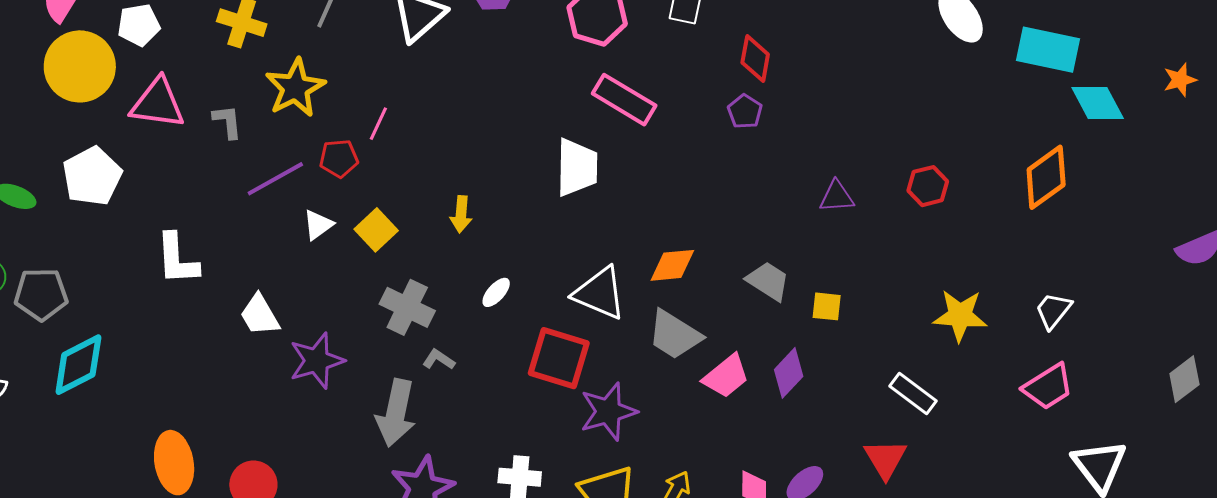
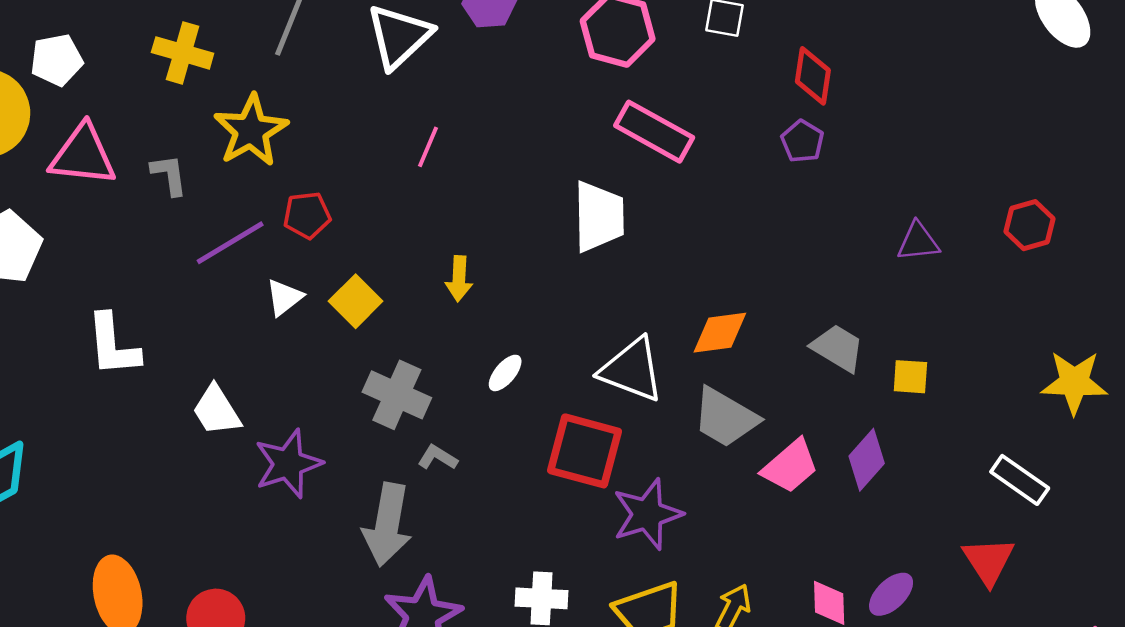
pink line: (378, 124) -> (428, 147), moved

